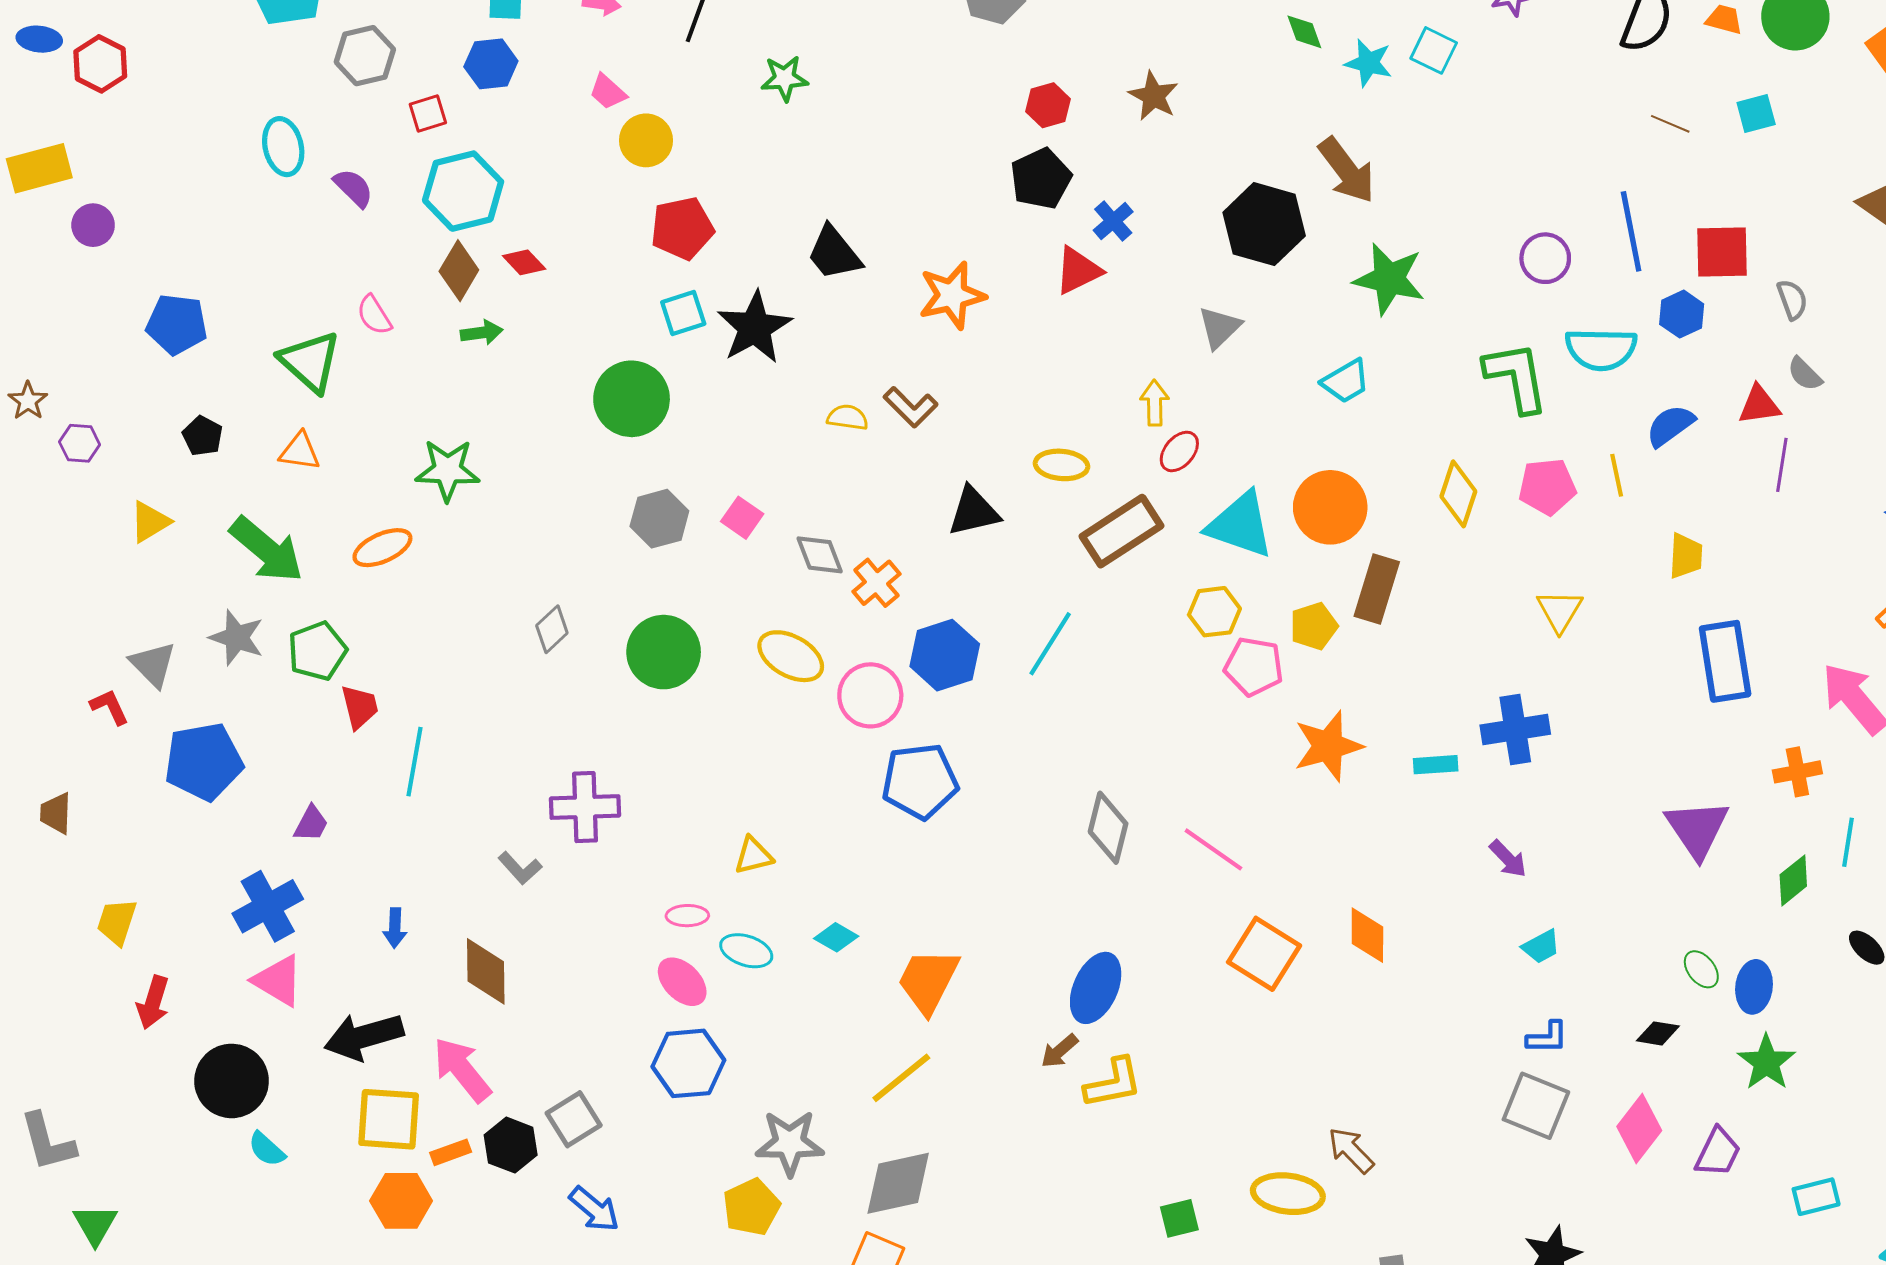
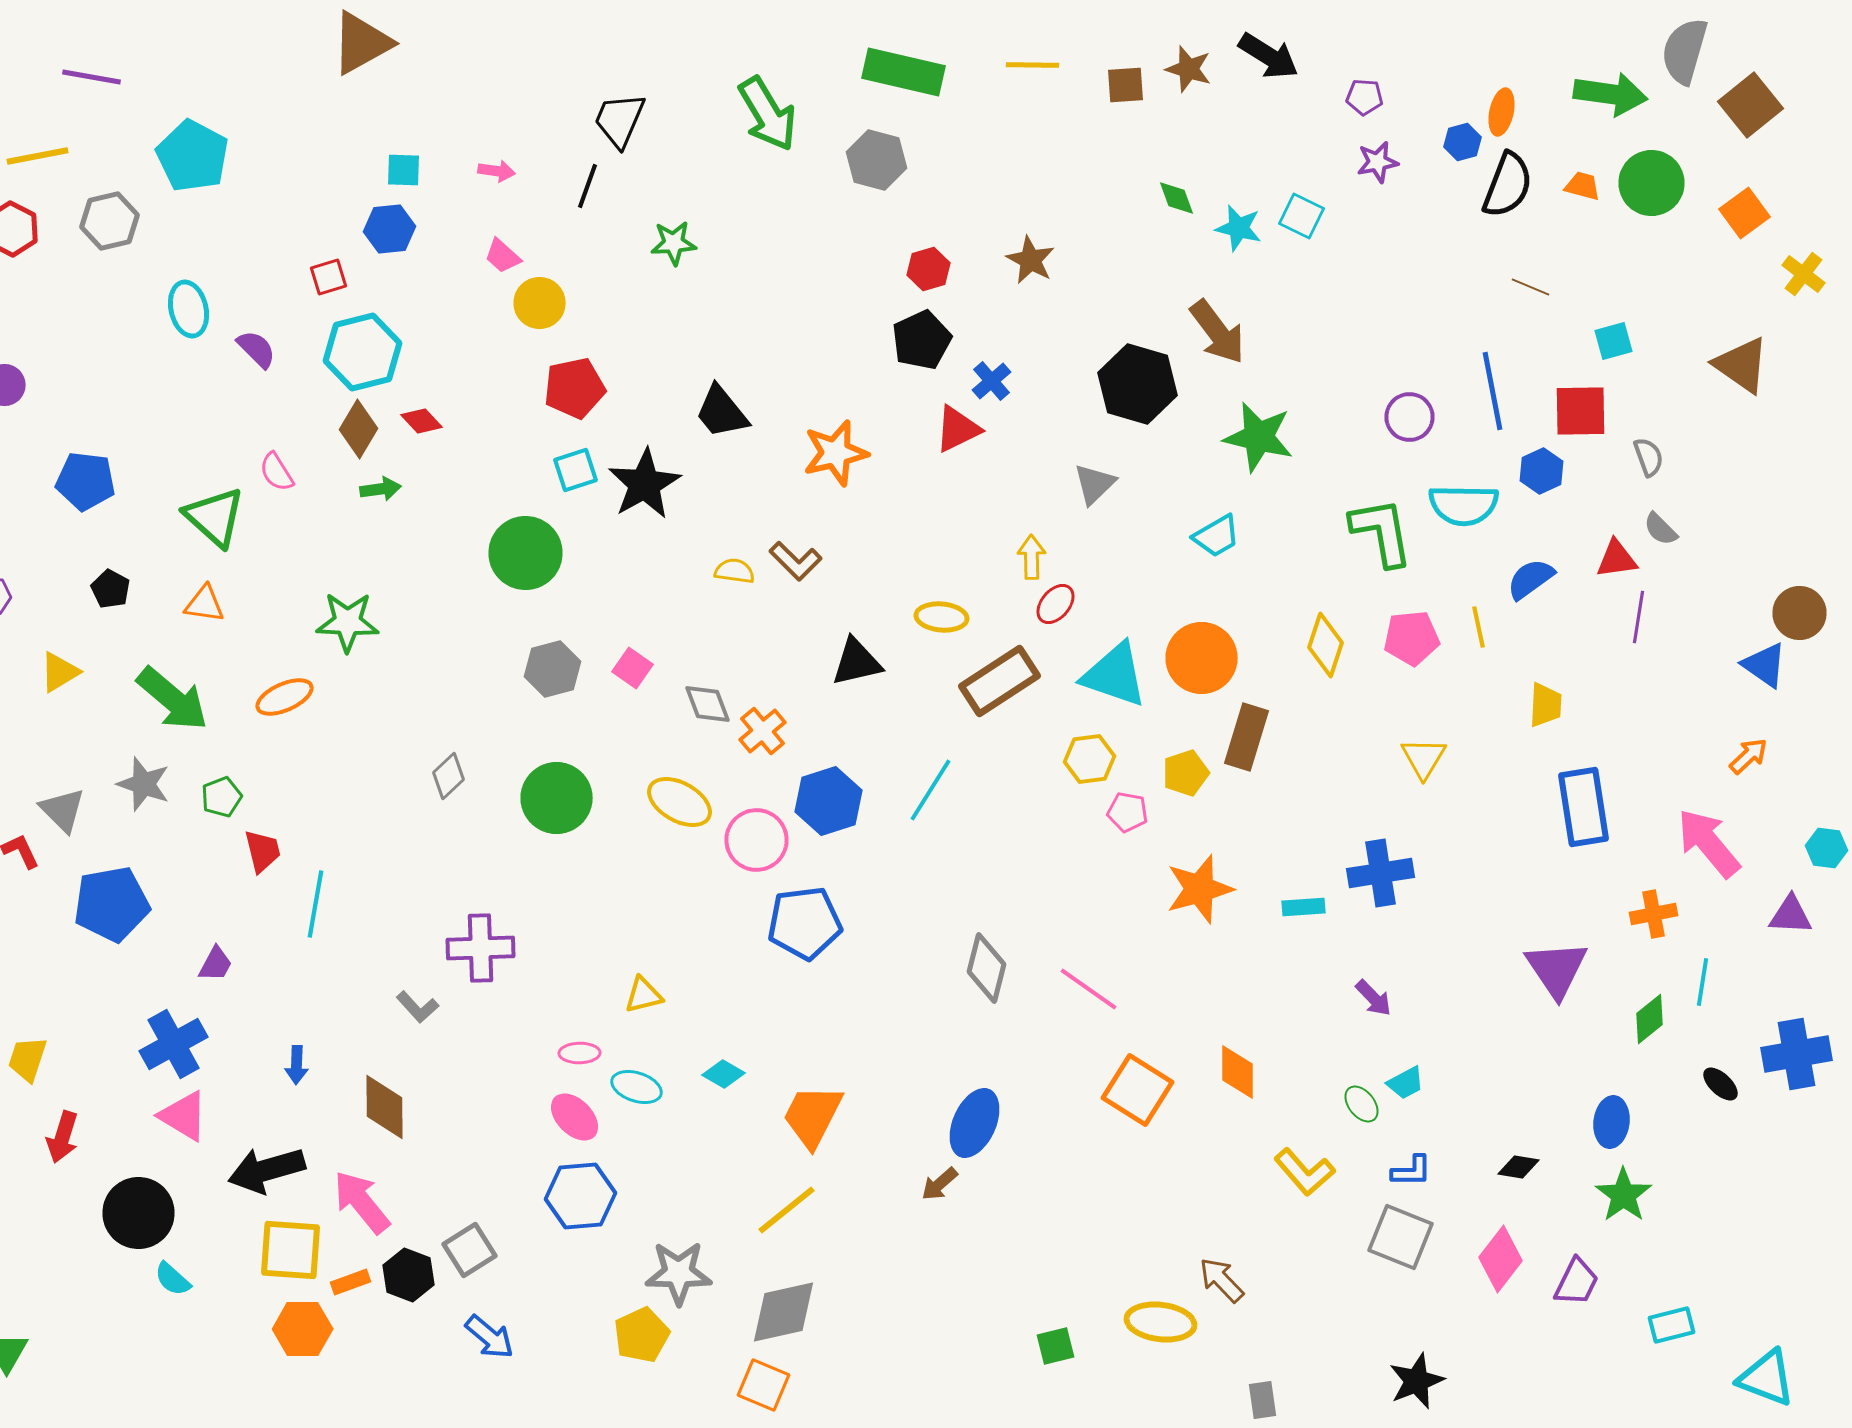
gray hexagon: (365, 56) -> (110, 221), moved
cyan square: (1756, 114) -> (1614, 341), moved
green pentagon: (317, 651) -> (222, 797), size x0.7
pink pentagon: (1254, 666) -> (1128, 812), size x0.7
green ellipse: (1701, 969) -> (1362, 1104), moved
yellow L-shape: (1113, 1083) -> (1304, 1172), moved, turned 60

